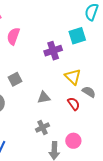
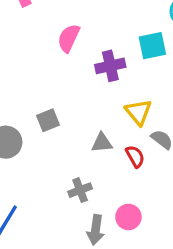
pink semicircle: (13, 36) -> (69, 38), moved
gray square: (15, 79) -> (48, 120), moved
gray triangle: (44, 97) -> (102, 143), moved

